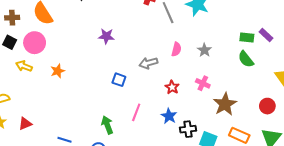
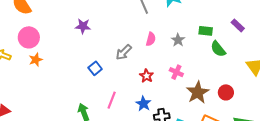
green rectangle: (247, 37) -> (206, 31), moved
pink circle: (35, 43) -> (29, 37), moved
gray arrow: (148, 63) -> (124, 52), turned -30
blue square: (119, 80) -> (95, 68), turned 32
red circle: (267, 106) -> (226, 92), moved

